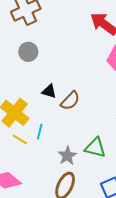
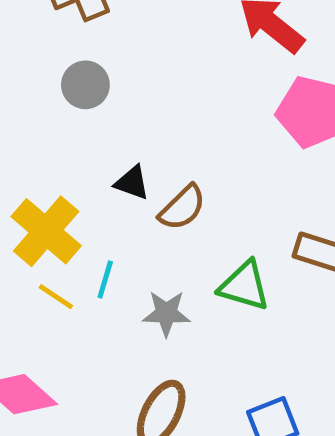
green triangle: (95, 148) -> (244, 286), moved
gray star: (67, 156) -> (166, 313), moved, turned 30

